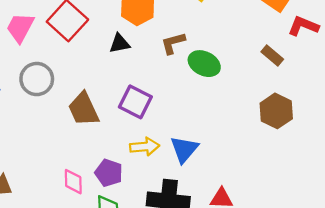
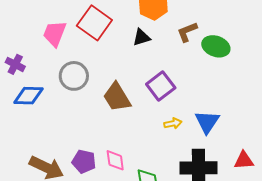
purple square: (135, 102) -> (161, 86), turned 32
yellow arrow: (145, 147) -> (173, 123), size x0.7
purple pentagon: (109, 173) -> (84, 161), moved

